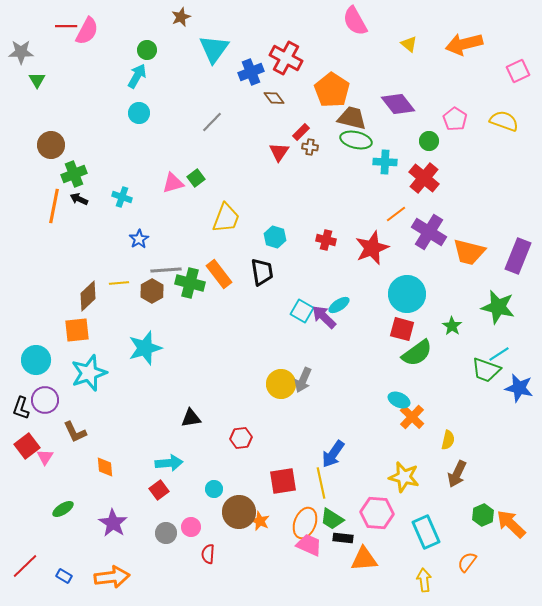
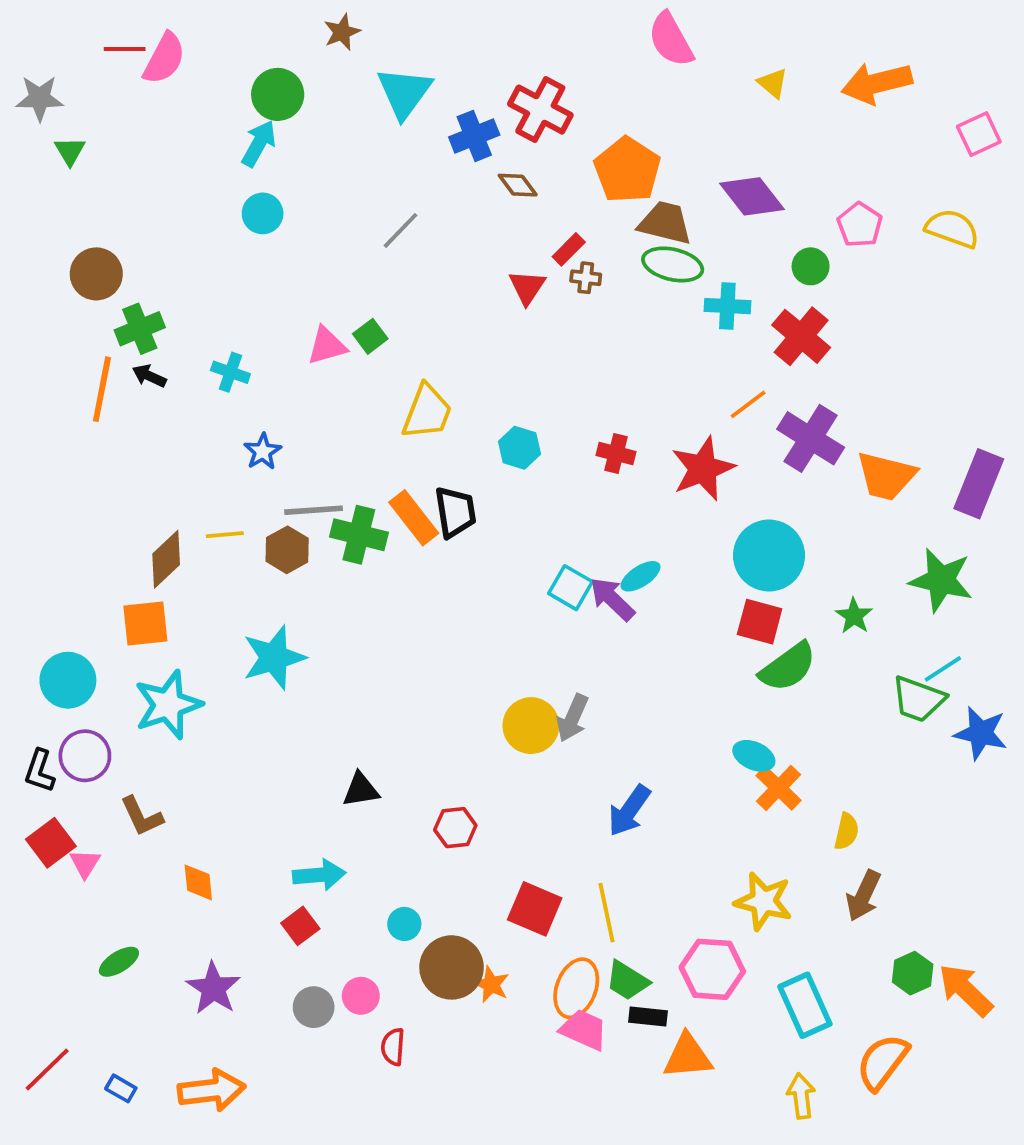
green circle: (147, 50) -> (278, 94), size x1.4
black trapezoid: (262, 272) -> (455, 512), moved
blue arrow: (333, 454) -> (629, 811), moved
red square: (283, 481) -> (535, 909), turned 32
orange semicircle: (467, 562) -> (882, 1062), size x1.5

